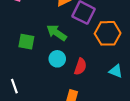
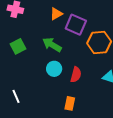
green square: (26, 42) -> (18, 46), moved, turned -35

